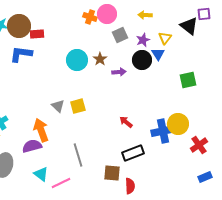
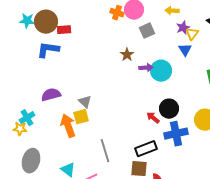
purple star: (143, 40) -> (183, 28), moved
cyan circle: (77, 60) -> (161, 71), moved
black circle: (142, 60) -> (169, 109), moved
yellow square: (78, 106) -> (81, 117), moved
blue cross: (163, 131) -> (176, 134), moved
purple semicircle: (32, 146) -> (51, 95), moved
black rectangle: (133, 153) -> (146, 149), moved

